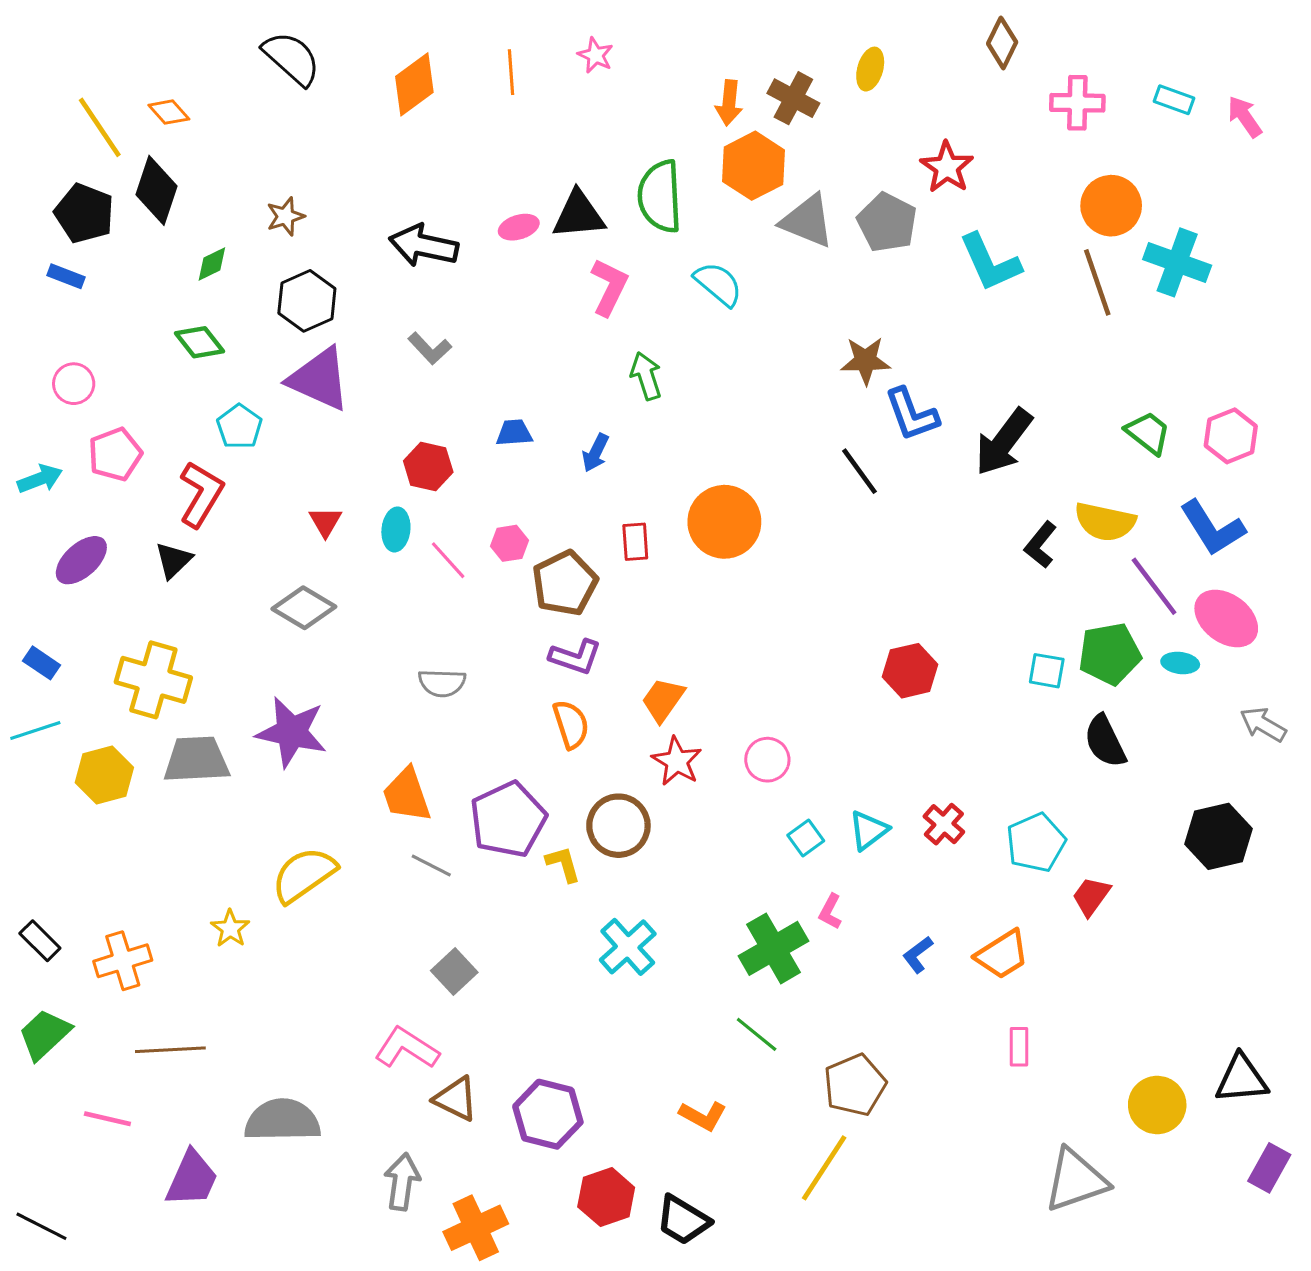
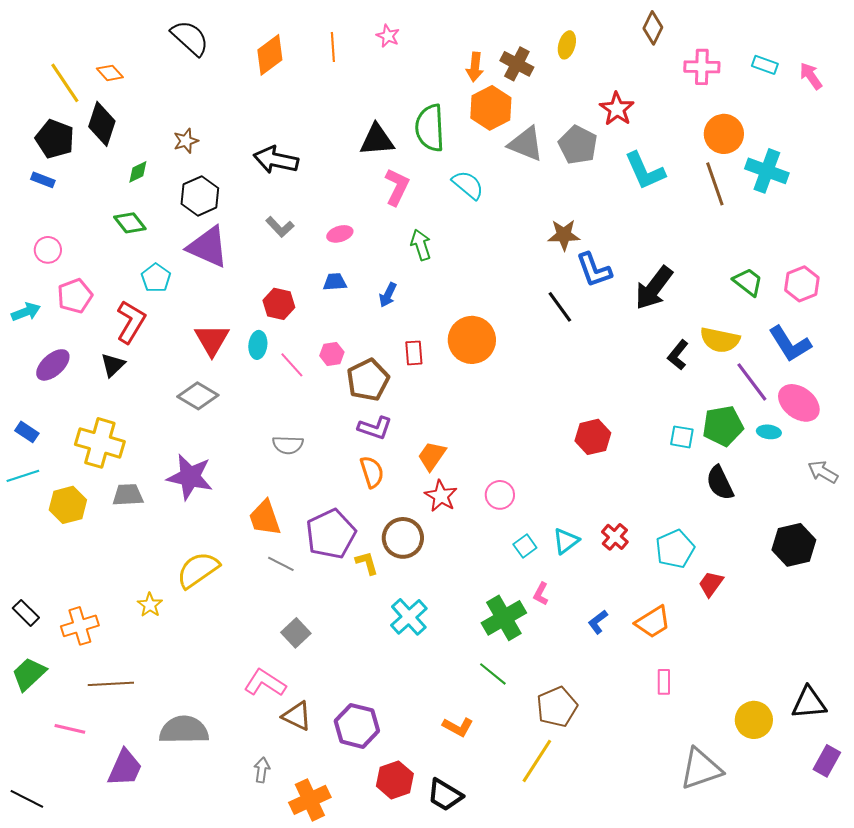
pink ellipse: (519, 227) -> (340, 234), moved
red triangle: (325, 522) -> (212, 340), size x1.6
gray trapezoid: (196, 760) -> (128, 495), size x0.7
gray arrow: (402, 1182) -> (262, 770), size x0.7

